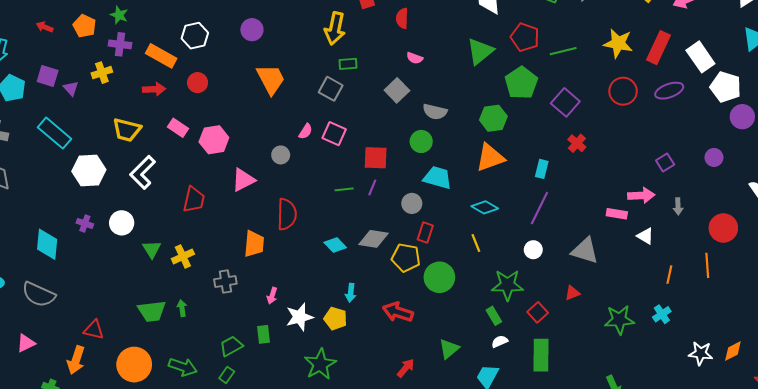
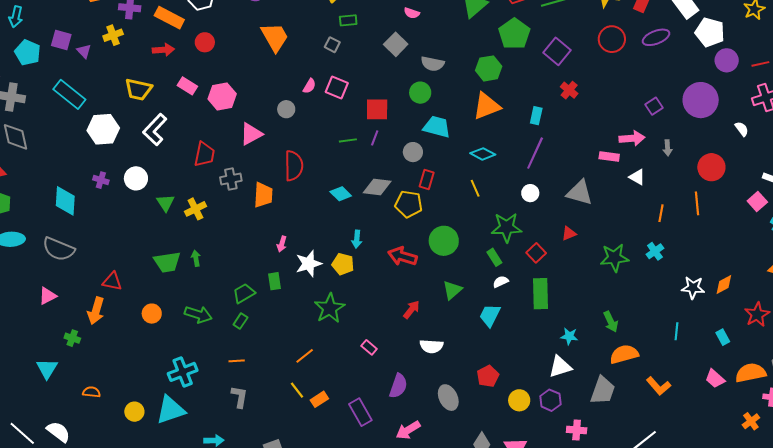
gray square: (331, 89) -> (332, 45), size x0.7
purple circle: (714, 157) -> (701, 100), size x2.0
green circle: (439, 277) -> (444, 241), moved
gray cross: (225, 282) -> (231, 179), moved
orange circle: (134, 365) -> (152, 314), size x0.6

